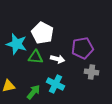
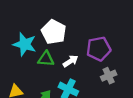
white arrow: (58, 59) -> (71, 61), turned -48
gray cross: (92, 72) -> (109, 76), turned -32

